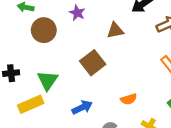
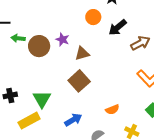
brown circle: (44, 30) -> (39, 46), moved
brown triangle: (115, 30) -> (82, 53), moved

